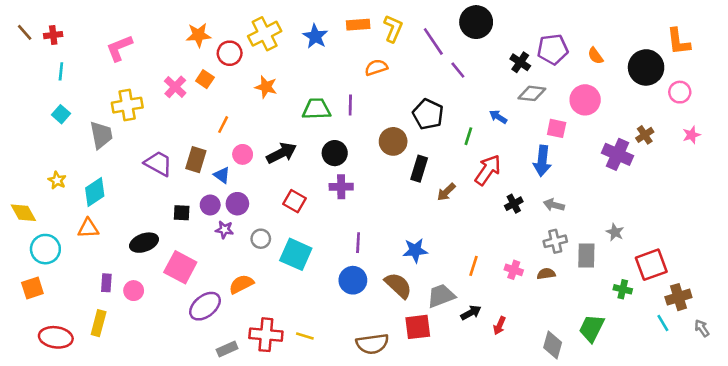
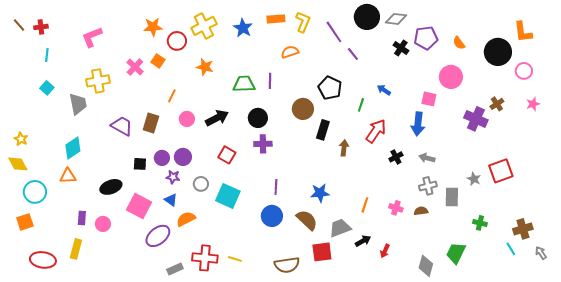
gray diamond: (532, 93) -> (396, 19), moved
blue triangle: (222, 175) -> (171, 200), moved
yellow star: (57, 180) -> (21, 139), moved
brown arrow: (446, 192) -> (344, 148), turned 140
red square: (651, 265) -> (501, 171), moved

